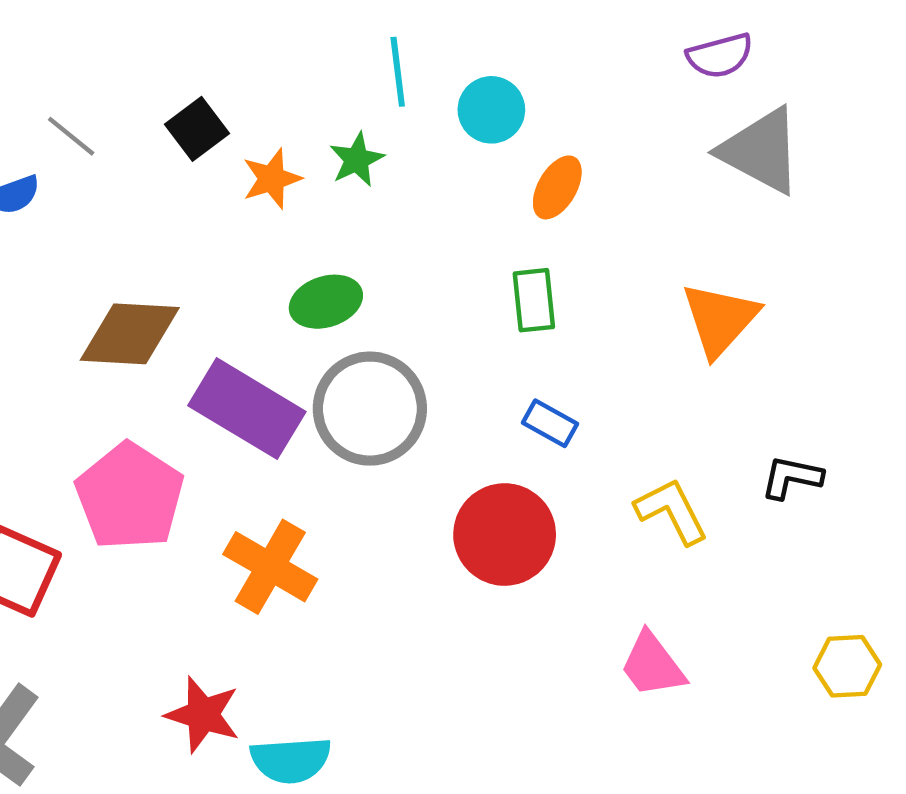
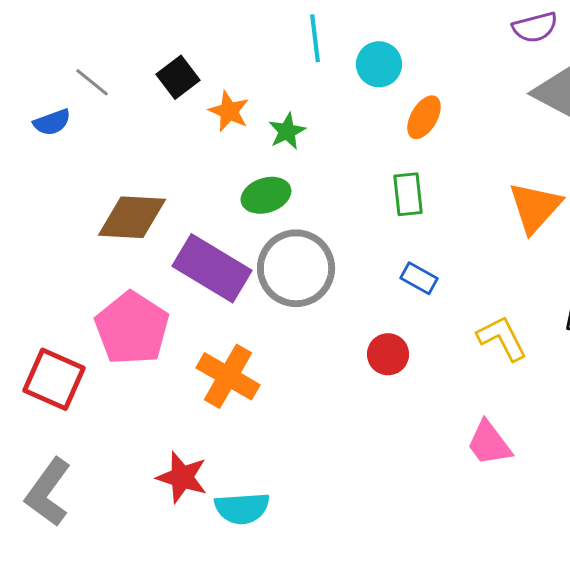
green star: (357, 160) -> (287, 131), moved
orange star: (272, 179) -> (229, 111), turned -30
red circle: (505, 535) -> (388, 354), size x0.6

